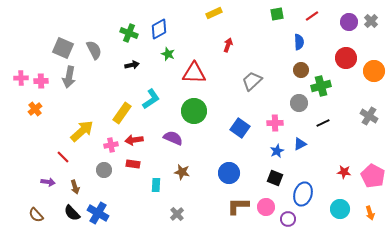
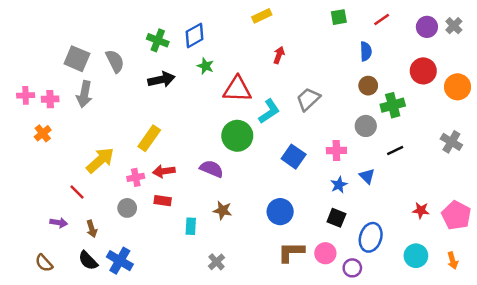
black arrow: (132, 65) -> (161, 79), size x1.5
cyan L-shape: (151, 99) -> (269, 111), moved
blue triangle: (300, 144) -> (367, 176), turned -48

